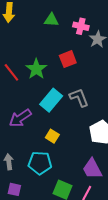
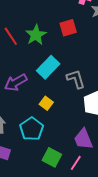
gray L-shape: (79, 97) -> (76, 79), moved
cyan pentagon: (40, 163) -> (32, 129), turned 30

